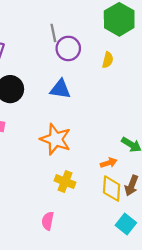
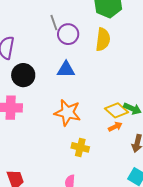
yellow semicircle: (108, 60) -> (103, 39), size x1.6
yellow diamond: (112, 189) -> (117, 110), moved, turned -45

